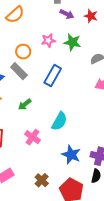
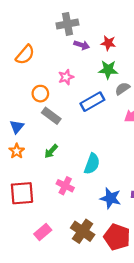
green star: (72, 42) -> (108, 70), moved
gray rectangle: (19, 71) -> (51, 116), moved
blue rectangle: (53, 76) -> (92, 102), moved, turned 40
brown cross: (42, 180) -> (83, 231), size x1.5

